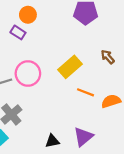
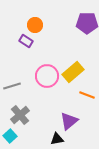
pink circle: (28, 73) -> (47, 76), moved
purple triangle: (83, 137) -> (69, 121), moved

